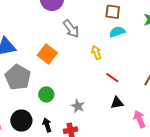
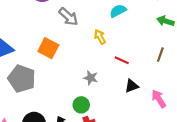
green circle: (46, 94) -> (81, 105), moved
gray star: (78, 106) -> (91, 78), moved

